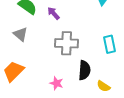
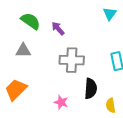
gray triangle: (20, 34) -> (23, 51), turned -42
yellow semicircle: (103, 86) -> (111, 105), turned 48

